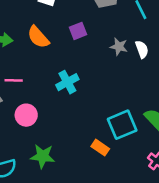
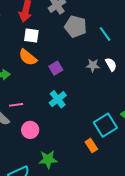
purple square: (78, 31) -> (56, 68), moved
orange semicircle: (38, 37) -> (28, 57), moved
orange rectangle: (100, 148) -> (91, 146), turned 32

